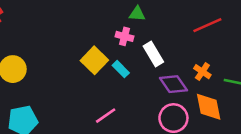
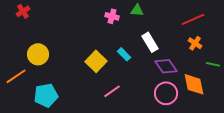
pink cross: (125, 36) -> (112, 16), moved
yellow square: (94, 60) -> (96, 61), moved
orange cross: (202, 72) -> (195, 43), moved

